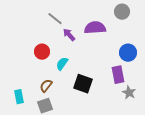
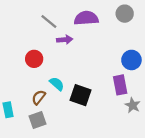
purple semicircle: (95, 28) -> (86, 18), moved
purple arrow: (69, 35) -> (65, 40), turned 128
cyan semicircle: (62, 64) -> (57, 84), moved, turned 96

